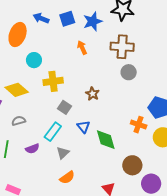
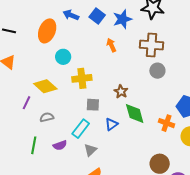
blue square: (67, 19) -> (97, 16), turned -35
gray square: (65, 107) -> (93, 105), turned -32
blue triangle: (83, 127) -> (111, 124), turned 32
green diamond: (106, 140) -> (135, 113), moved

